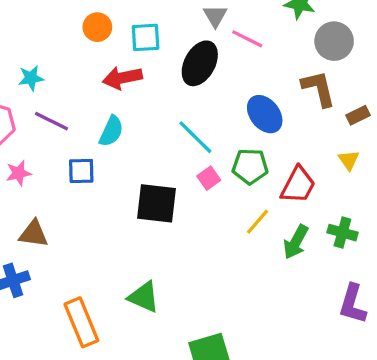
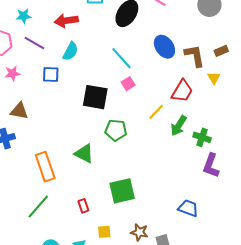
red arrow: (122, 78) -> (66, 21), moved
brown L-shape: (319, 89) -> (195, 56), moved
green pentagon: (250, 166) -> (116, 130), moved
green cross: (342, 233) -> (202, 137), moved

